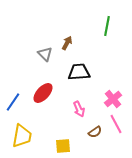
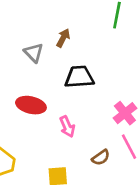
red ellipse: (43, 93) -> (31, 105), turned 60
pink arrow: (79, 109) -> (67, 127), moved

